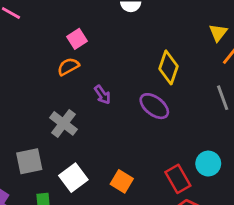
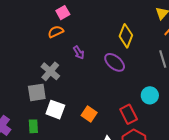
gray square: (29, 161) -> (37, 92), moved
cyan circle: (208, 164) -> (150, 95), moved
white square: (73, 178) -> (55, 110), turned -36

